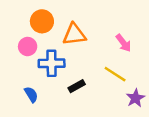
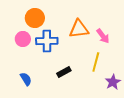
orange triangle: (74, 35) -> (79, 29), moved
blue cross: (52, 63) -> (47, 41), moved
yellow line: (115, 74) -> (96, 62), turned 72

